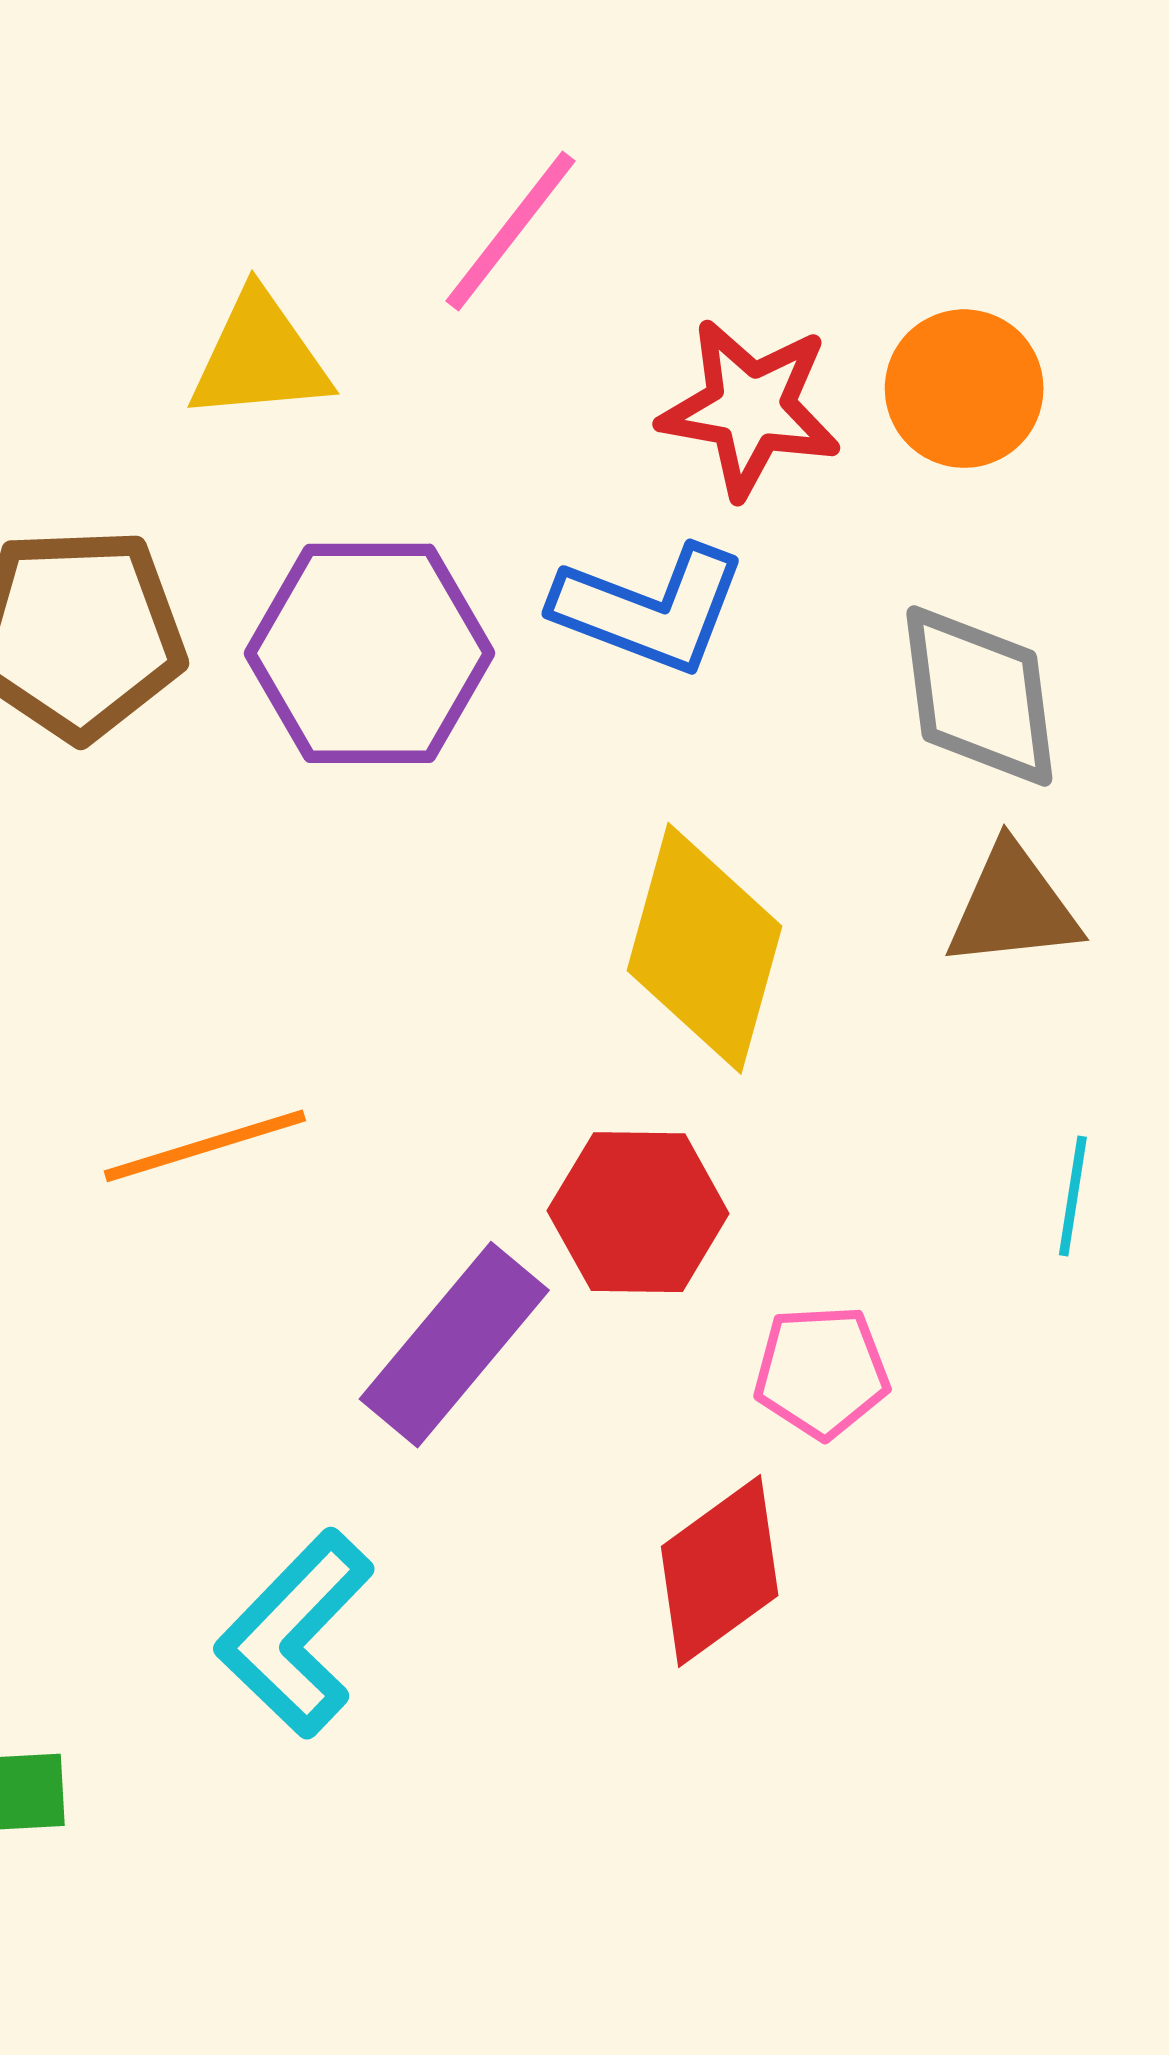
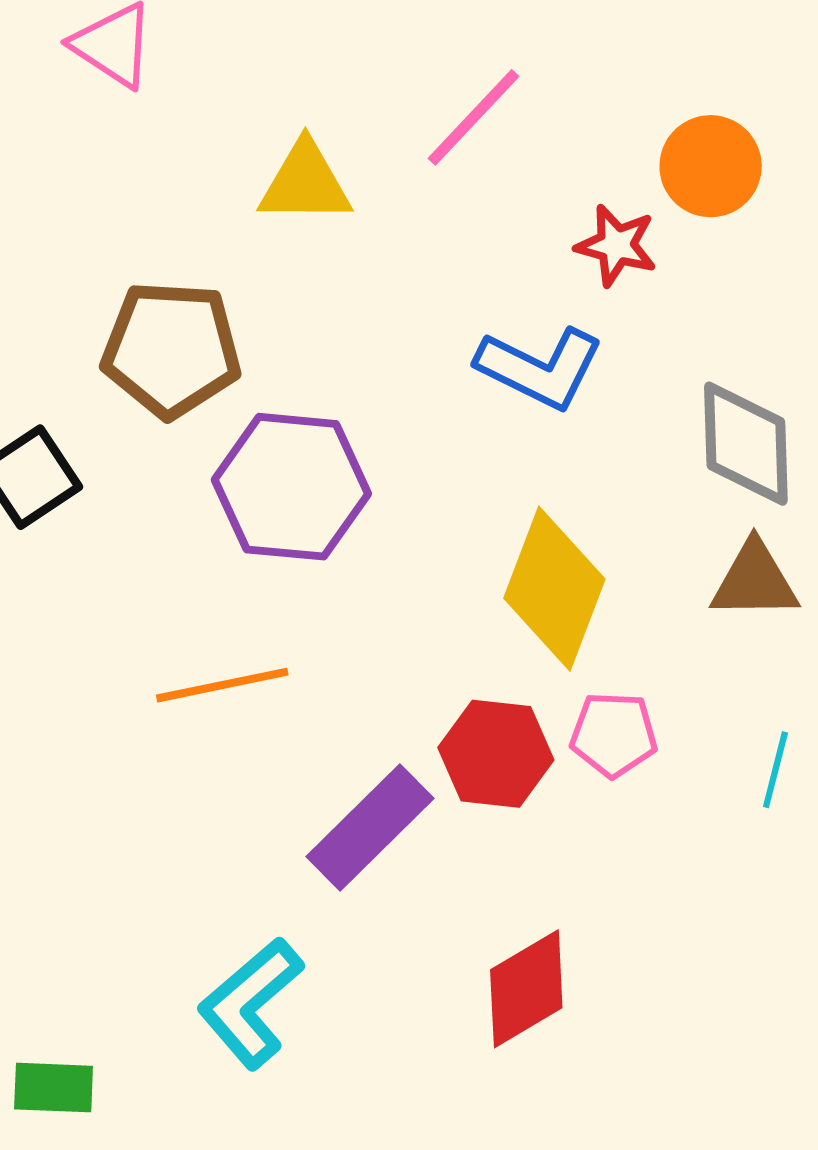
orange circle: (964, 389) -> (711, 166), moved
red star: (750, 408) -> (616, 245), size x0.7
purple hexagon: (369, 653) -> (291, 487), moved
pink pentagon: (821, 1372) -> (614, 735), moved

